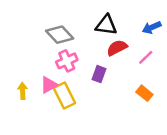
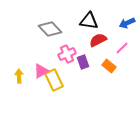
pink cross: (67, 61) -> (67, 54), moved
purple rectangle: (99, 74) -> (83, 62), turned -40
orange rectangle: (144, 93) -> (109, 66), moved

